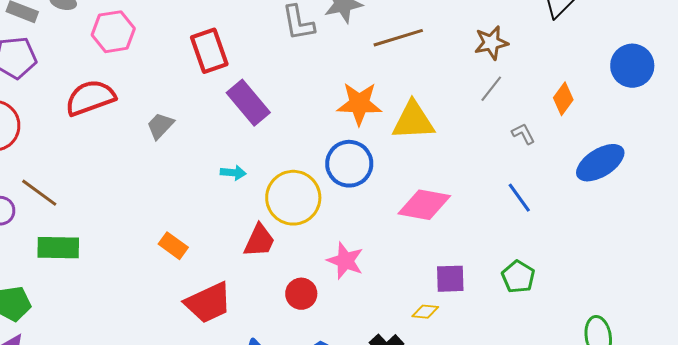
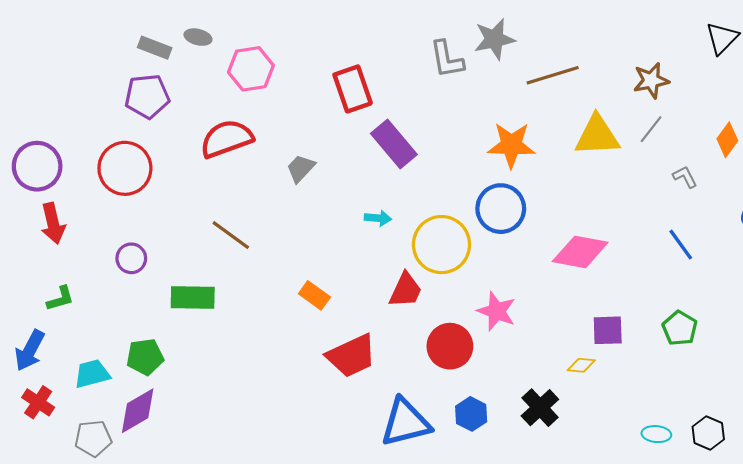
yellow triangle: (413, 121) -> (597, 136), moved
brown line: (39, 193) -> (231, 235), moved
red circle: (301, 294) -> (450, 346), size x1.4

